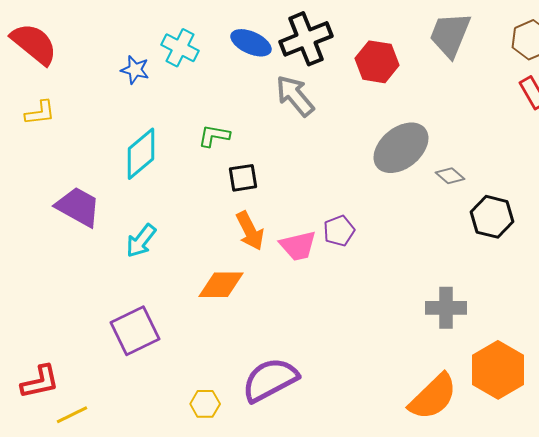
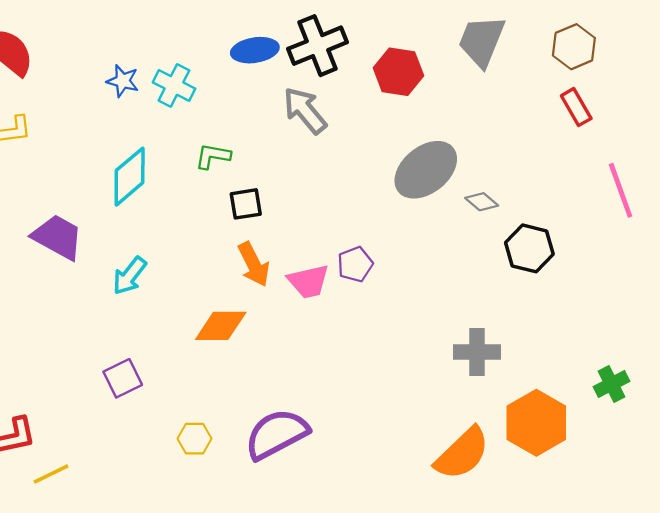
blue ellipse: (251, 43) -> (255, 50), turned -33
cyan cross: (180, 48) -> (174, 85), moved
purple square: (135, 331) -> (123, 378), size x0.7
yellow hexagon: (205, 404) -> (194, 439), moved

